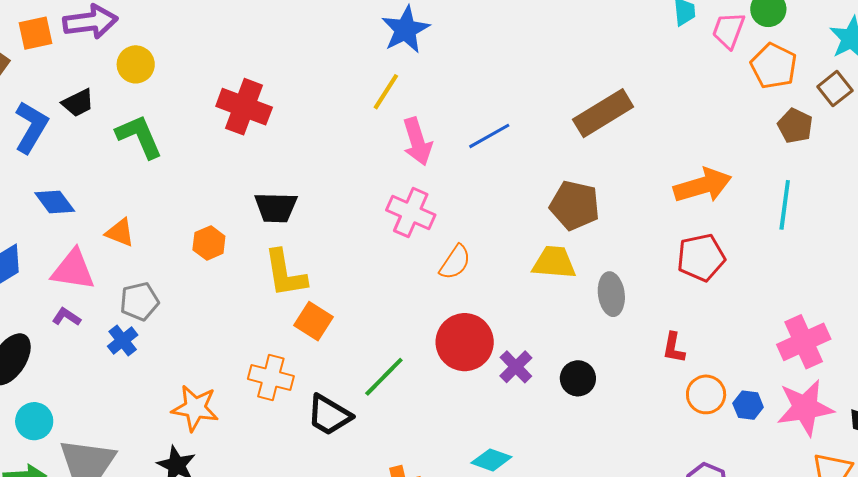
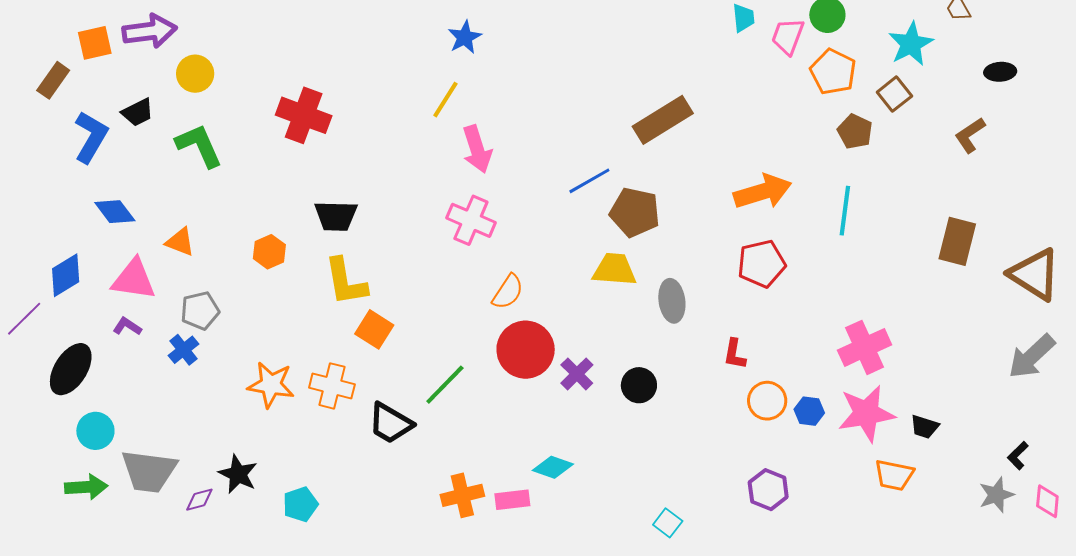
blue star: (405, 30) -> (465, 37), size x0.7
blue line: (489, 136) -> (589, 181), moved
orange semicircle: (455, 262) -> (508, 292), moved
orange star: (195, 408) -> (271, 385), moved

